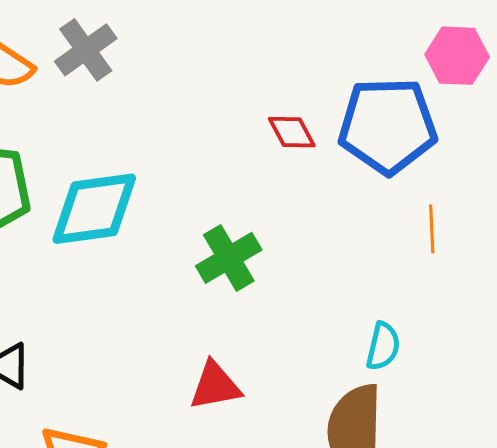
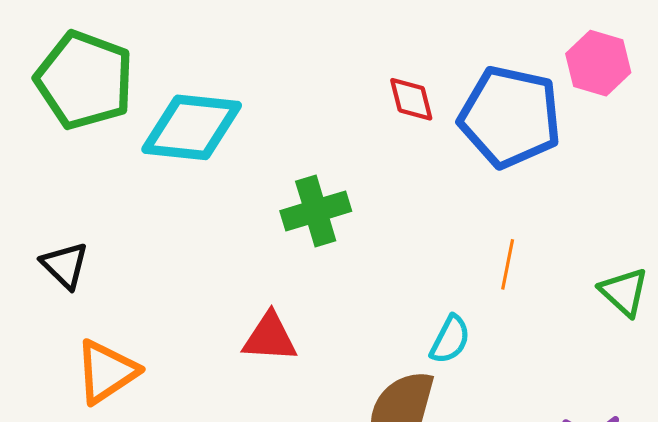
orange line: (432, 229) -> (508, 264), moved

